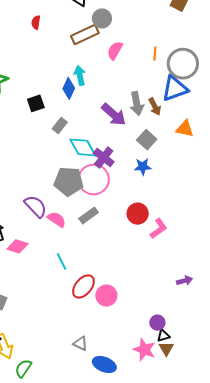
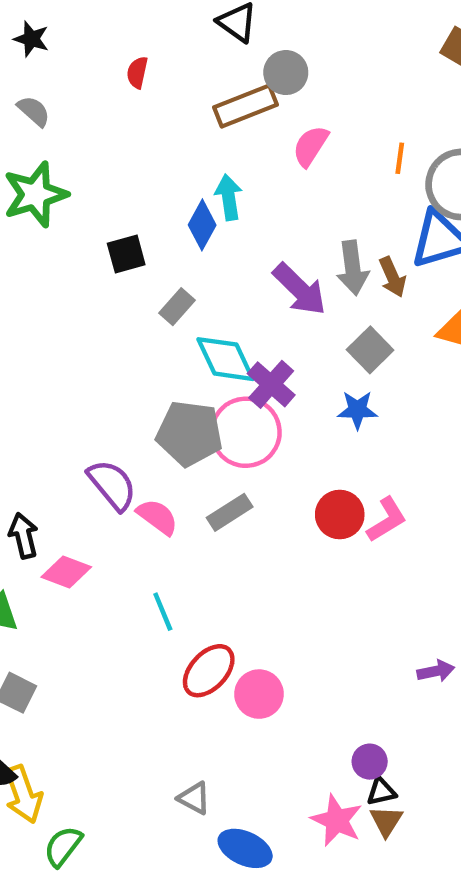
pink L-shape: (159, 229) -> (387, 520), moved

